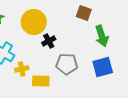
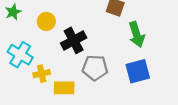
yellow circle: (34, 22) -> (46, 21), moved, size x0.6
black cross: (49, 41) -> (74, 40), size x1.5

